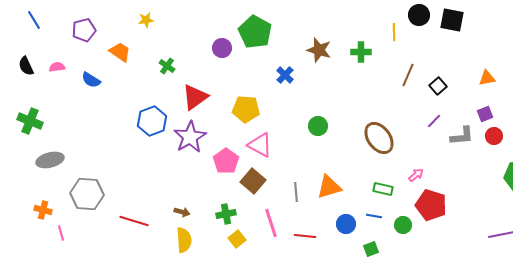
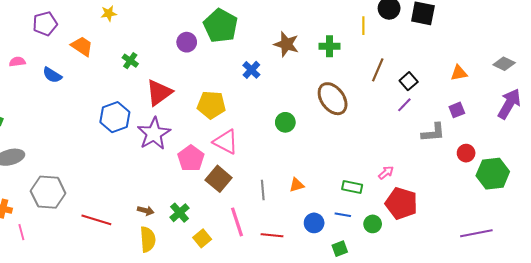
purple line: (434, 121) -> (404, 105), moved
red circle: (494, 136) -> (466, 153), moved
brown ellipse: (379, 138) -> (333, 99), moved
orange triangle: (329, 187) -> (297, 185), size x0.6
green cross: (226, 214) -> (180, 213), moved, turned -30

